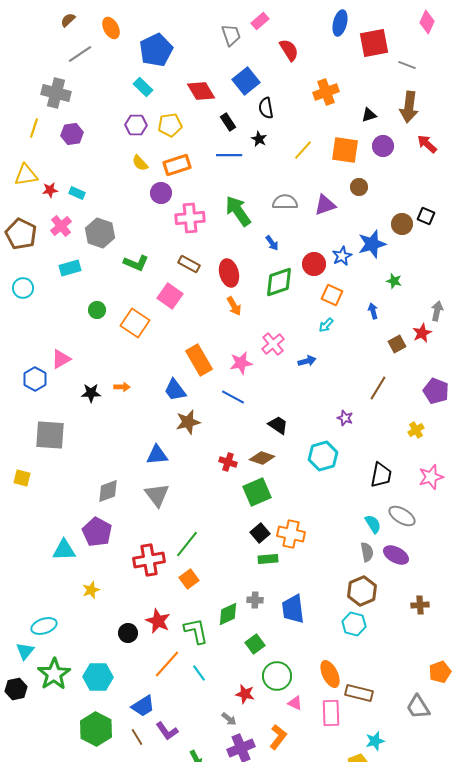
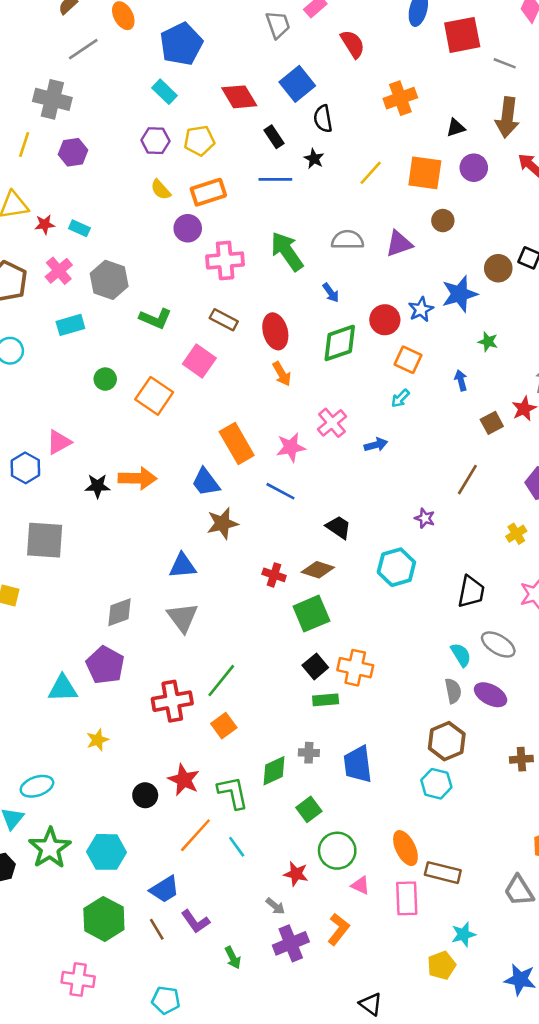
orange arrow: (122, 387) -> (137, 478), size x1.8

